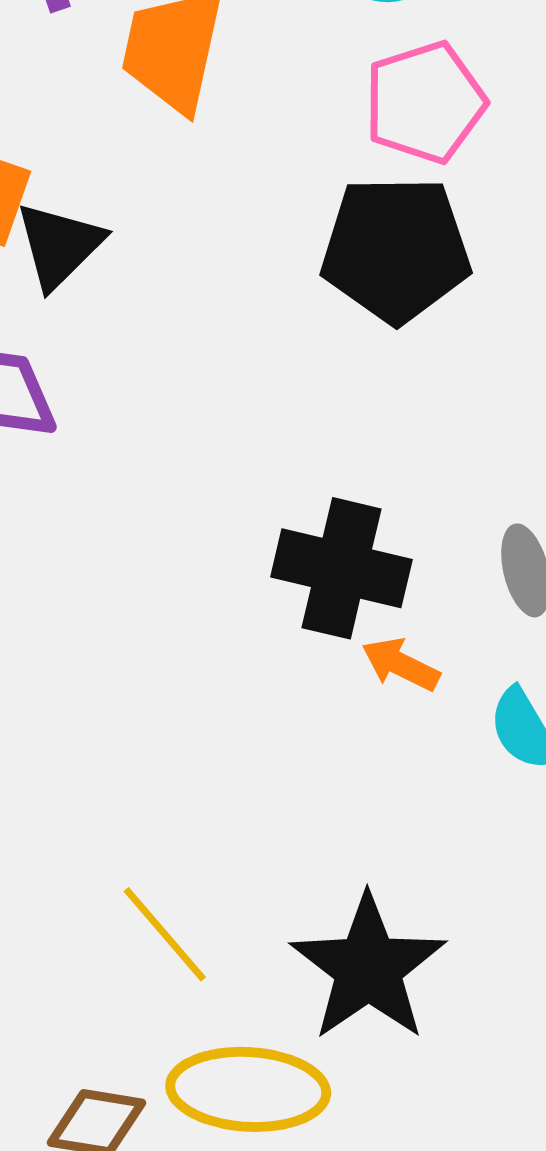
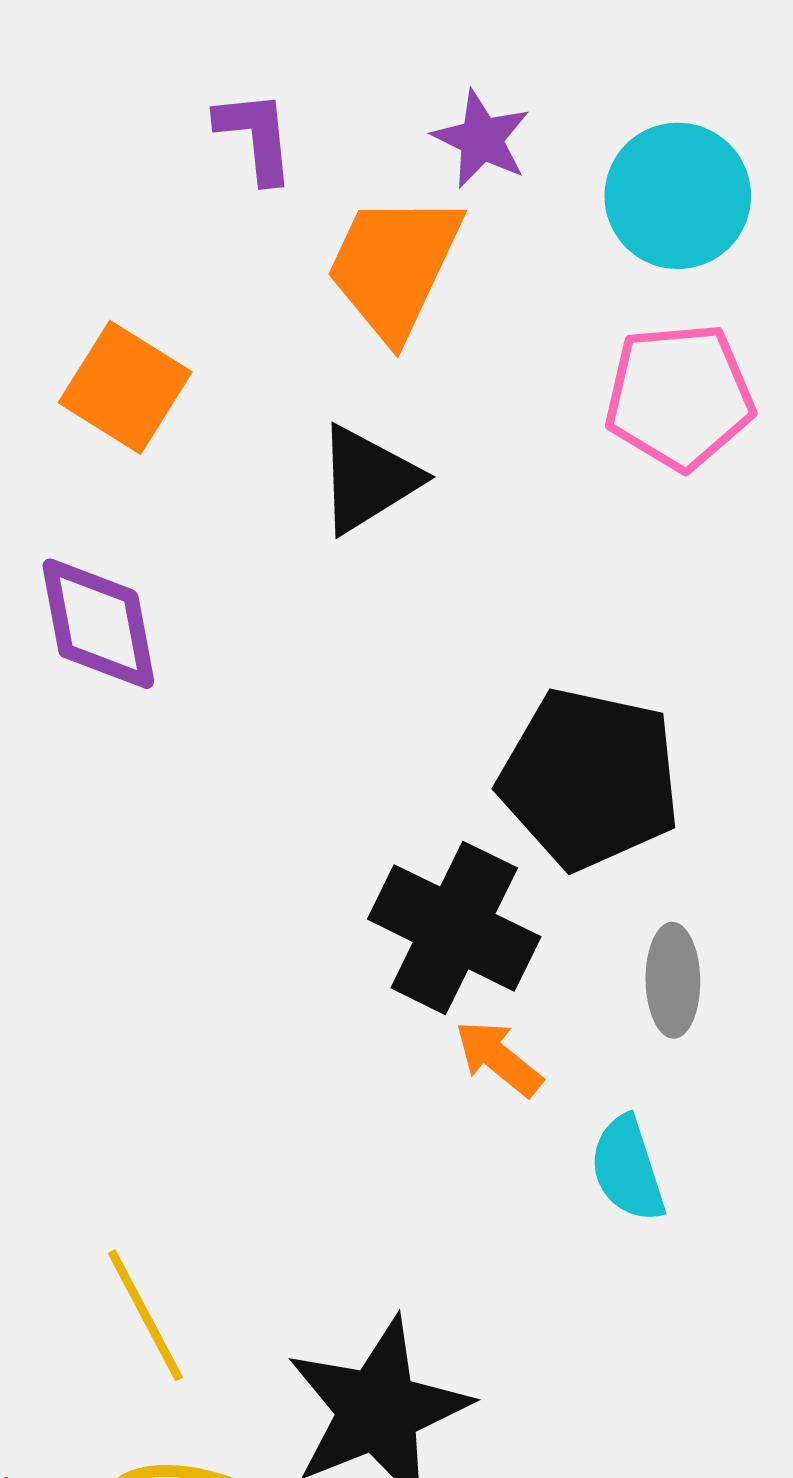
black triangle: (59, 245) -> (368, 479), moved
black pentagon: (396, 249) -> (590, 779), moved

